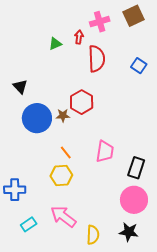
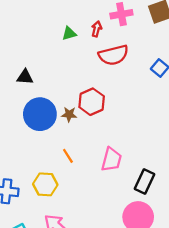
red semicircle: (97, 59) -> (113, 55), turned 72
black triangle: (20, 87) -> (25, 77), turned -49
yellow hexagon: (61, 176) -> (45, 184), moved

